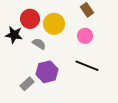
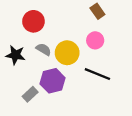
yellow circle: (54, 24) -> (67, 53), moved
black star: (14, 35) -> (16, 55), moved

